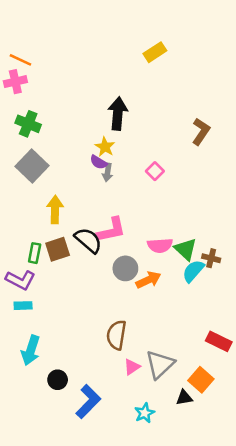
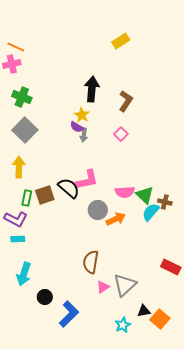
brown L-shape: (201, 132) -> (126, 101), moved
yellow arrow: (55, 210) -> (19, 167), moved
orange square: (201, 380) -> (160, 319), moved
cyan star: (145, 413) -> (123, 325), moved

